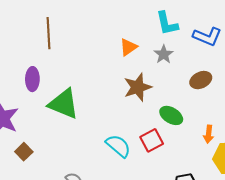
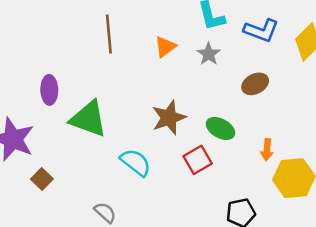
brown line: (49, 33) -> (109, 34), moved
brown star: (138, 87) -> (169, 118), moved
cyan semicircle: (118, 146) -> (136, 162), moved

